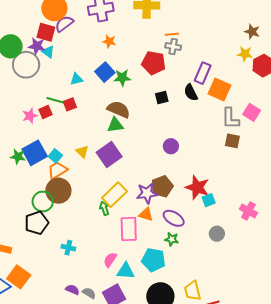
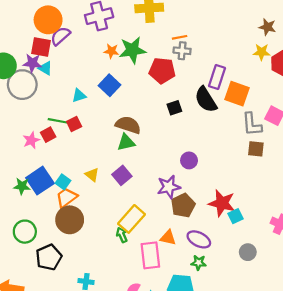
green star: (122, 78) -> (132, 50), moved, size x1.4
black semicircle: (191, 93) -> (206, 100), size x1.4
purple square: (109, 154) -> (122, 175), size x0.7
purple star: (147, 193) -> (169, 187), moved
green circle: (43, 202) -> (25, 232), moved

